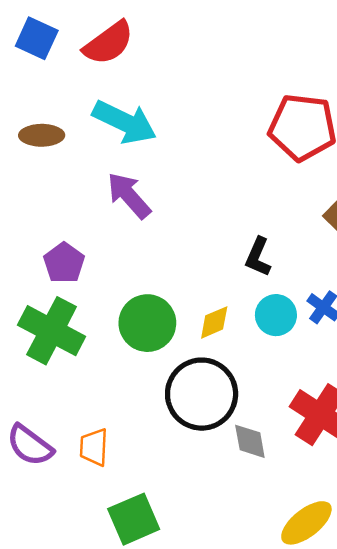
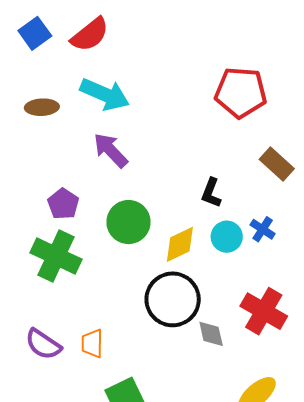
blue square: (37, 38) -> (35, 33), turned 32
yellow diamond: (214, 322) -> (180, 244), size x1.4
green circle: (147, 323) -> (129, 222), moved

